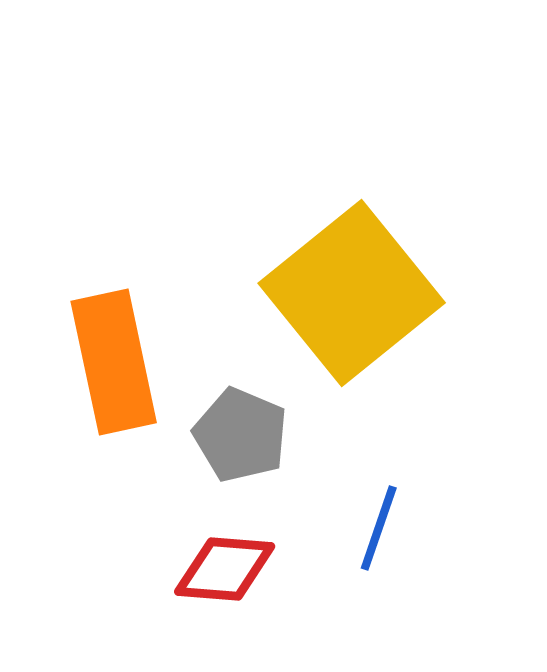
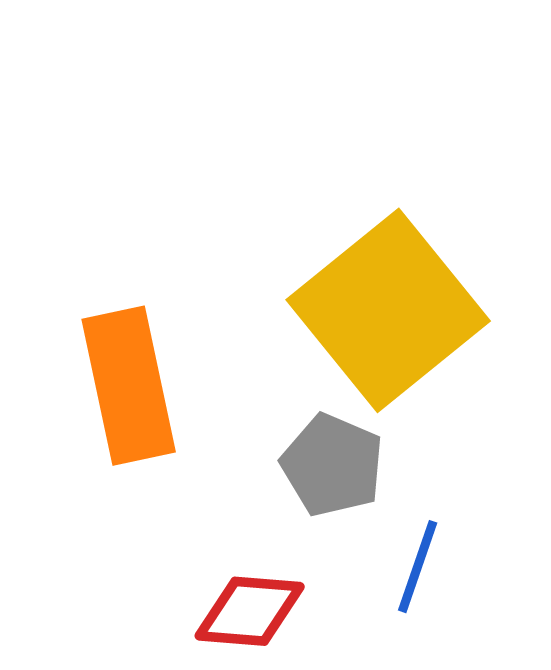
gray pentagon: (241, 435) -> (333, 465), moved

